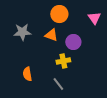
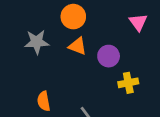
orange circle: (59, 14) -> (73, 17), moved
yellow cross: (63, 61) -> (128, 83), moved

